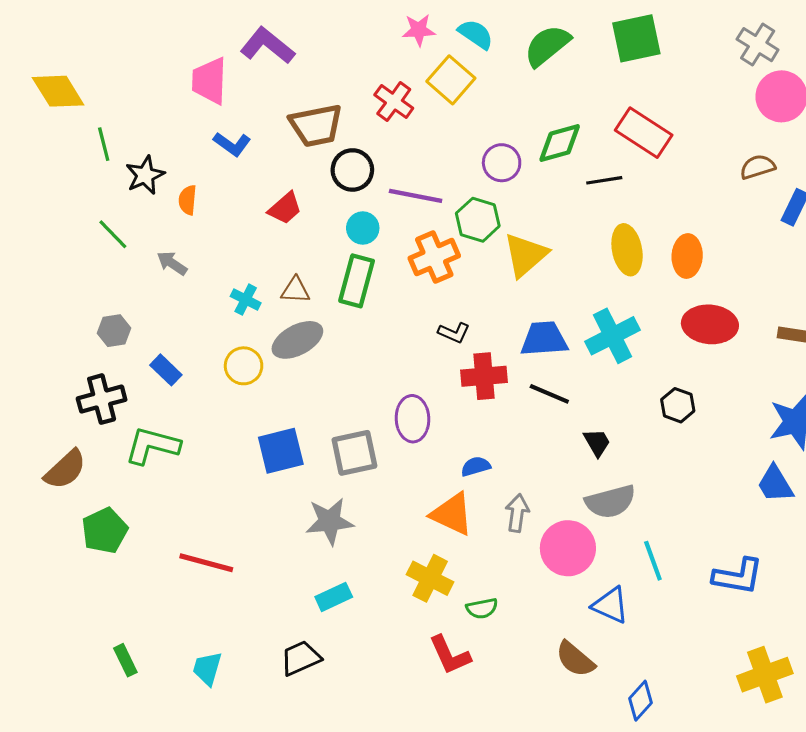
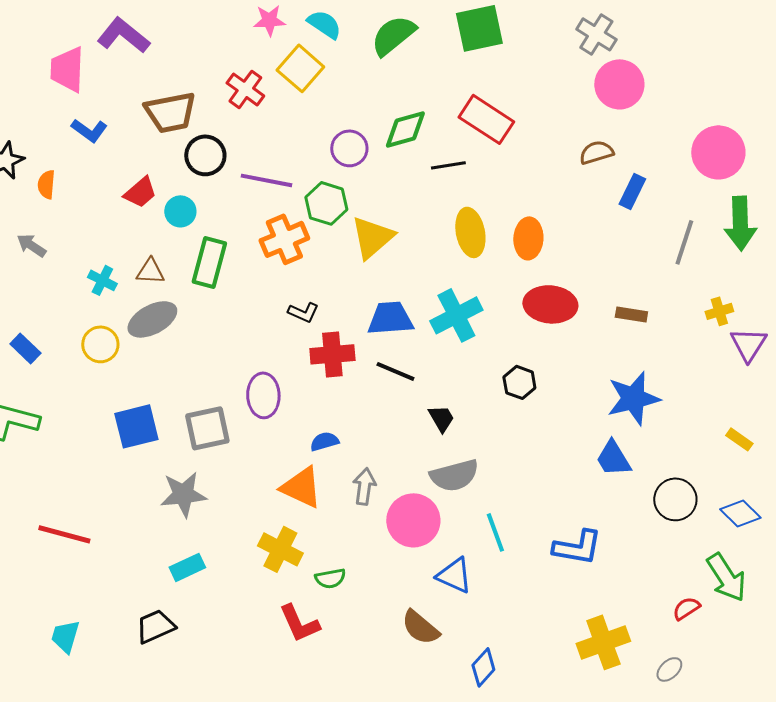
cyan circle: (363, 228) -> (180, 211), moved

